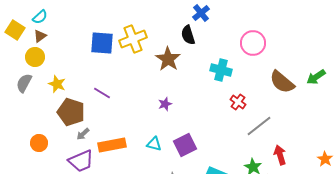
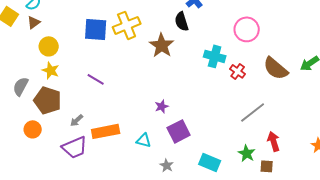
yellow circle: (35, 57) -> (49, 46), moved
gray semicircle: (24, 83) -> (21, 86), moved
red cross: (238, 102) -> (238, 71), moved
purple star: (165, 104) -> (162, 106), moved
brown pentagon: (71, 112) -> (48, 100), moved
cyan triangle: (154, 144) -> (144, 140), moved

